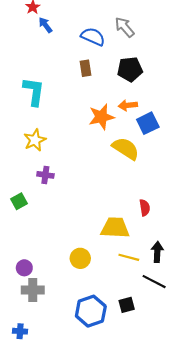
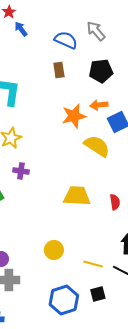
yellow trapezoid: (115, 228) -> (77, 196), moved
yellow line: (129, 257) -> (93, 264), moved

